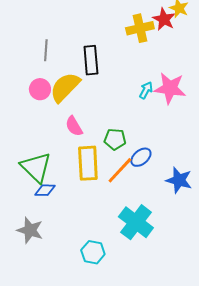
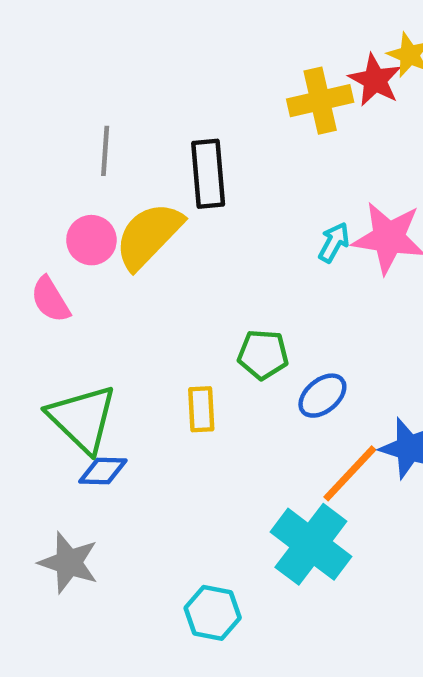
pink semicircle: (74, 126) -> (50, 300), moved
yellow rectangle: (88, 163) -> (201, 409), size x0.6
orange line: (120, 170) -> (350, 473), moved

